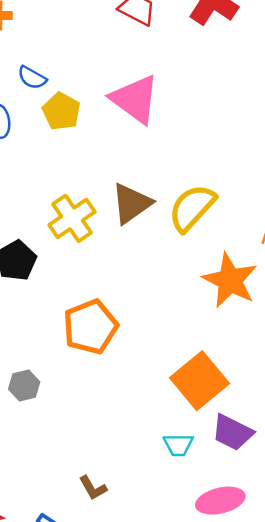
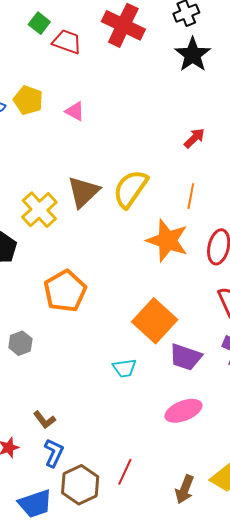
pink triangle: (135, 99) -> (75, 111), size x0.5
yellow pentagon: (61, 111) -> (28, 100), moved
cyan trapezoid: (178, 445) -> (124, 368), moved
brown L-shape: (93, 488) -> (44, 420), moved

